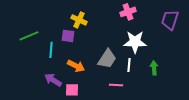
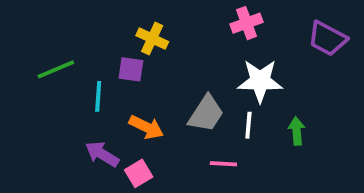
purple trapezoid: (170, 20) -> (327, 39), turned -80
pink square: (72, 90) -> (139, 173), turned -32

